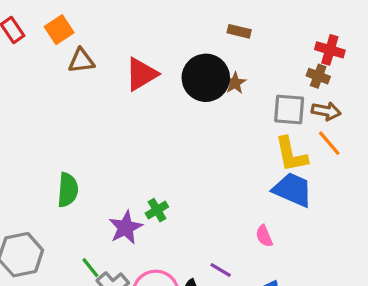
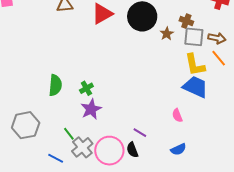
brown cross: (318, 76) -> (186, 21), moved
brown star: (235, 83) -> (167, 34), moved
green cross: (157, 210) -> (86, 88), moved
purple line: (221, 270) -> (140, 133), moved

